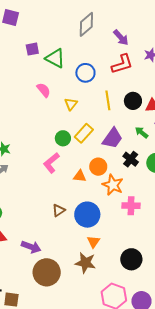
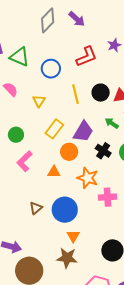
purple arrow: (121, 38) -> (77, 19), moved
green circle: (63, 138) -> (16, 135), moved
orange circle: (98, 167) -> (69, 152), moved

